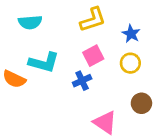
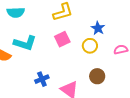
blue star: (131, 34) -> (98, 28), moved
blue cross: (82, 81) -> (42, 79), moved

